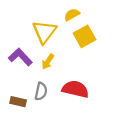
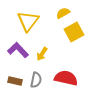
yellow triangle: (44, 32) -> (28, 21), moved
brown rectangle: (18, 102) -> (15, 81), moved

